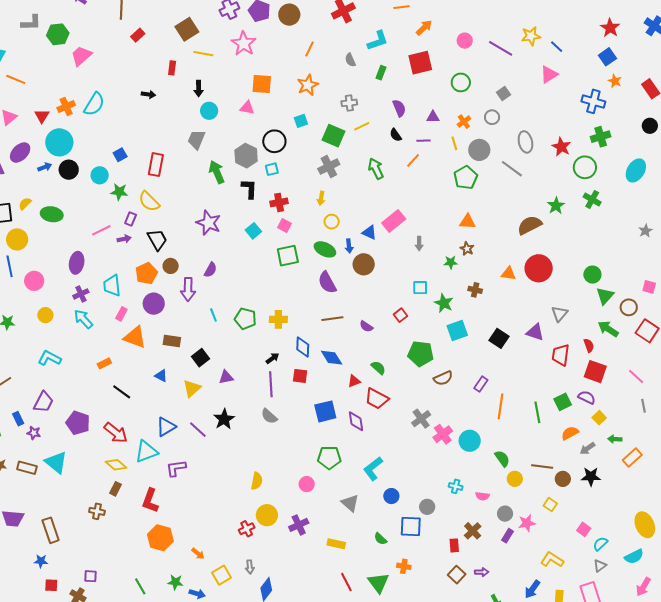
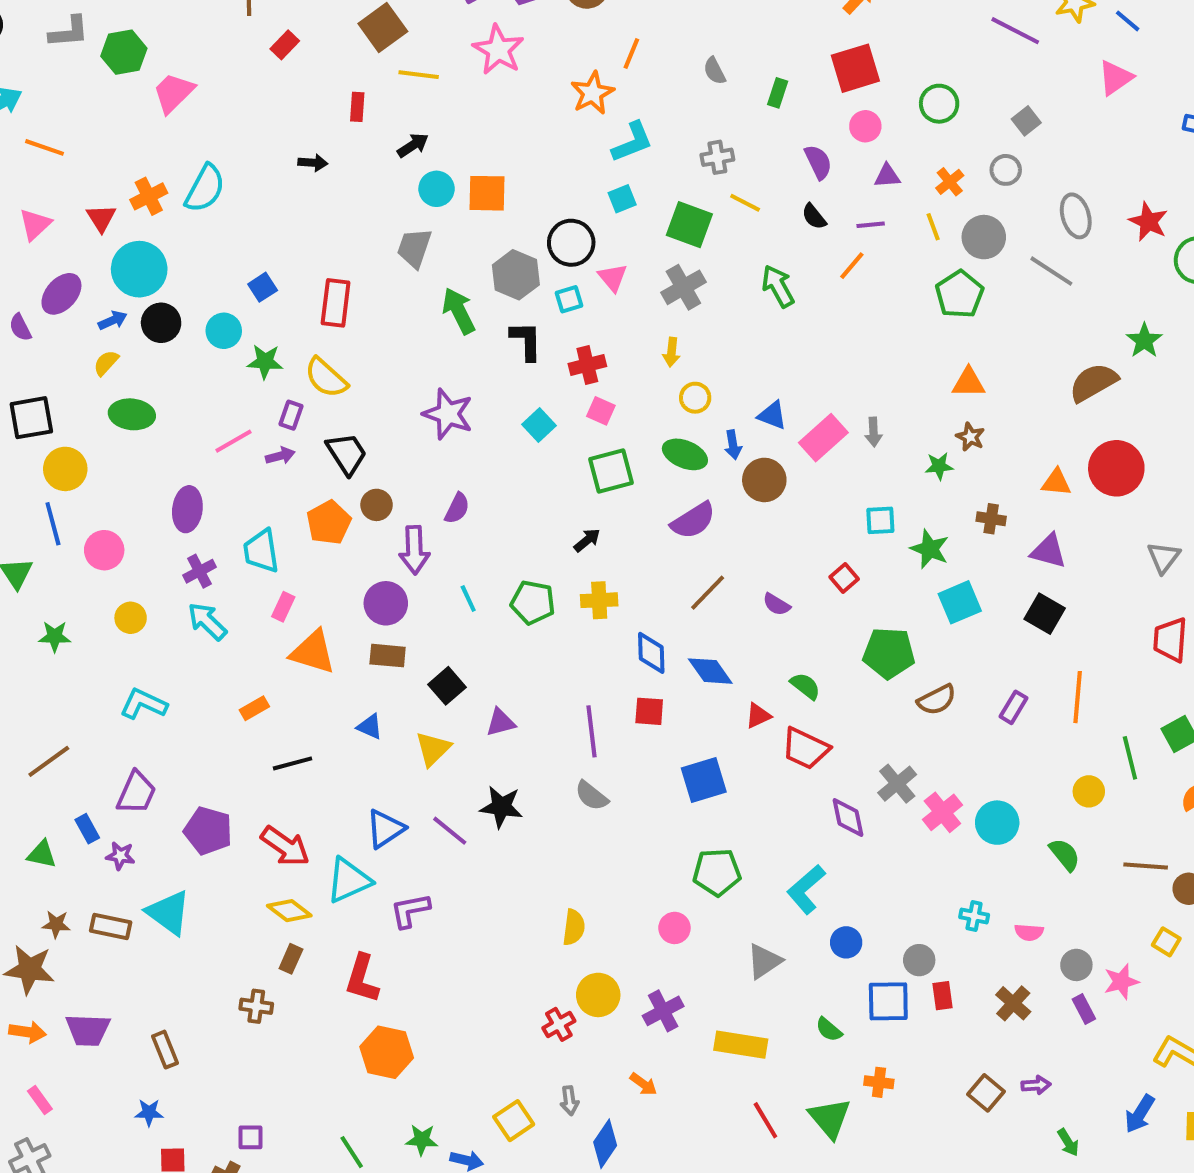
cyan L-shape: (378, 41) -> (632, 142), moved
pink circle: (465, 41) -> (865, 126), moved
orange square: (262, 84) -> (487, 193), moved
orange star: (308, 85) -> (592, 93), moved
black arrow: (199, 89) -> (413, 145), turned -119
pink triangle: (247, 108) -> (613, 278), moved, turned 42
yellow line: (362, 126) -> (745, 203), turned 56
yellow semicircle: (25, 204) -> (106, 363), moved
pink rectangle: (394, 221) -> (823, 438), moved
purple semicircle: (327, 283) -> (693, 521), turned -90
purple circle: (154, 304) -> (386, 603), moved
brown line: (332, 319) -> (708, 593), turned -35
purple triangle: (535, 332) -> (1049, 551), moved
black arrow: (272, 358) -> (587, 540), moved
black line: (122, 392) -> (292, 763), turned -48
orange line: (500, 406) -> (1078, 697), moved
black star: (224, 419) -> (501, 807), turned -30
purple diamond: (356, 421) -> (848, 817), moved
yellow circle: (515, 479) -> (1089, 791), moved
gray triangle: (350, 503) -> (764, 961), turned 48
brown rectangle: (51, 530) -> (165, 1050), size x0.7
purple rectangle: (508, 536) -> (1084, 1009), turned -56
yellow rectangle: (336, 544) -> (741, 1045), size x1.4
red rectangle: (454, 545) -> (943, 996), moved
orange arrow: (198, 554) -> (643, 1084), moved

